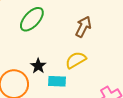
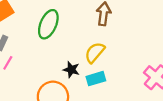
yellow semicircle: (76, 60) -> (95, 53), moved

